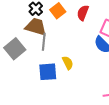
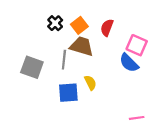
brown trapezoid: (36, 27) -> (82, 46), moved
gray square: (15, 49) -> (32, 67), turned -30

